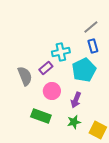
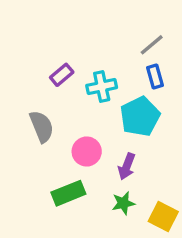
purple rectangle: (46, 68) -> (62, 75), moved
green rectangle: (41, 116) -> (68, 193), turned -42

